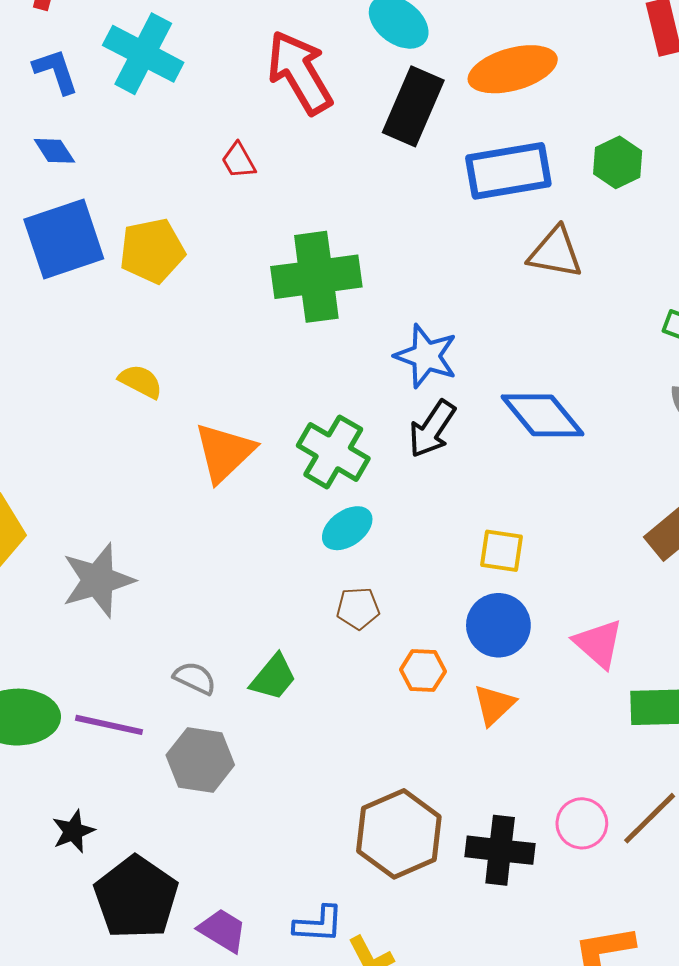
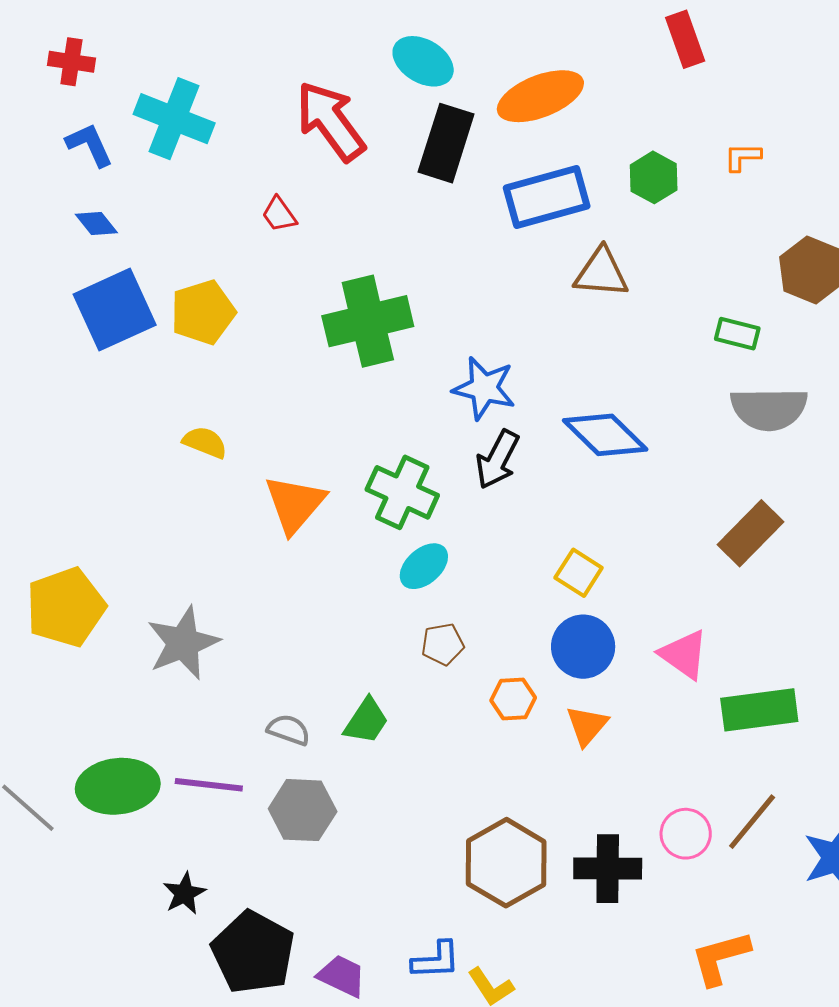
yellow square: (502, 551) -> (579, 573), turned 30

